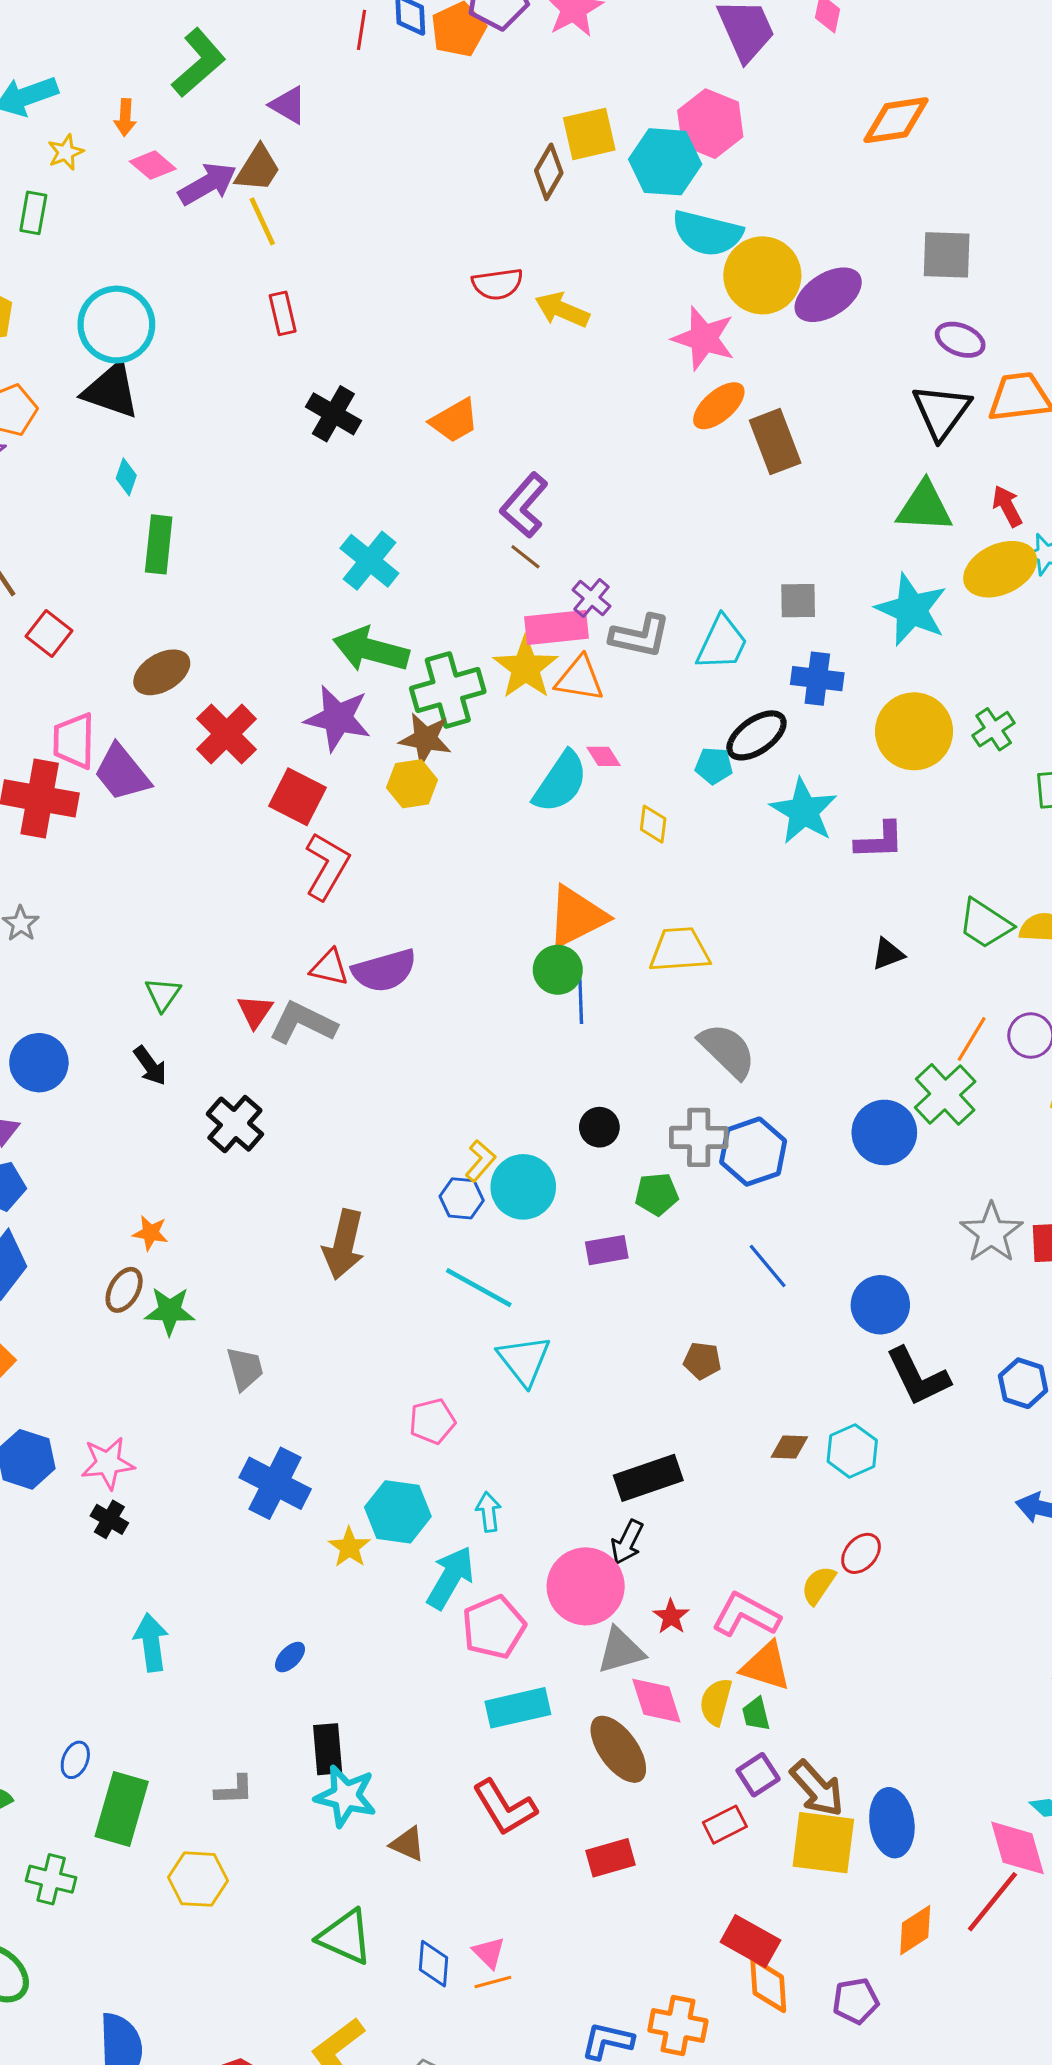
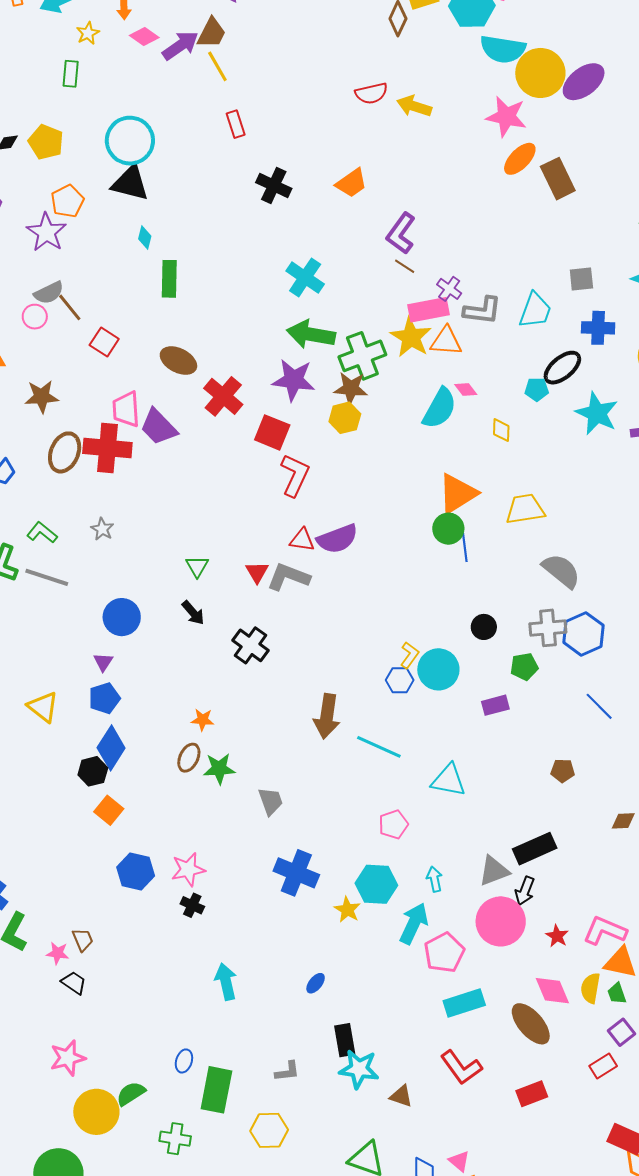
brown ellipse: (162, 672) -> (178, 361), turned 63
cyan line: (479, 1288) -> (379, 747), moved
cyan triangle: (524, 1360) -> (449, 780), turned -36
gray triangle: (621, 1651) -> (494, 871), moved

